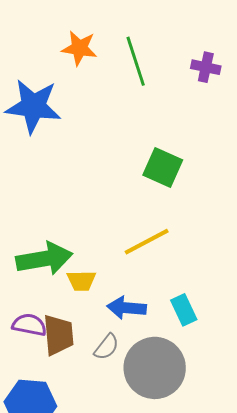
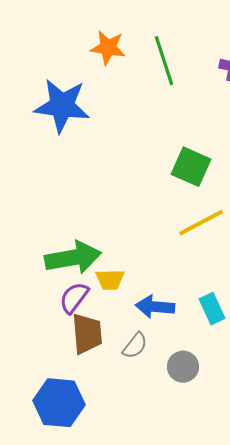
yellow line: (147, 242) -> (201, 223), moved
purple semicircle: (29, 325) -> (74, 298), moved, turned -64
gray circle: (155, 368) -> (183, 367), size x0.5

